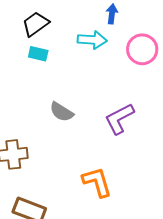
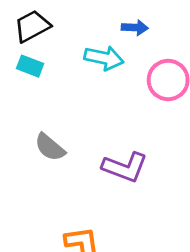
blue arrow: (112, 14) -> (135, 28), turned 78
purple L-shape: (119, 119) -> (125, 167), turned -140

